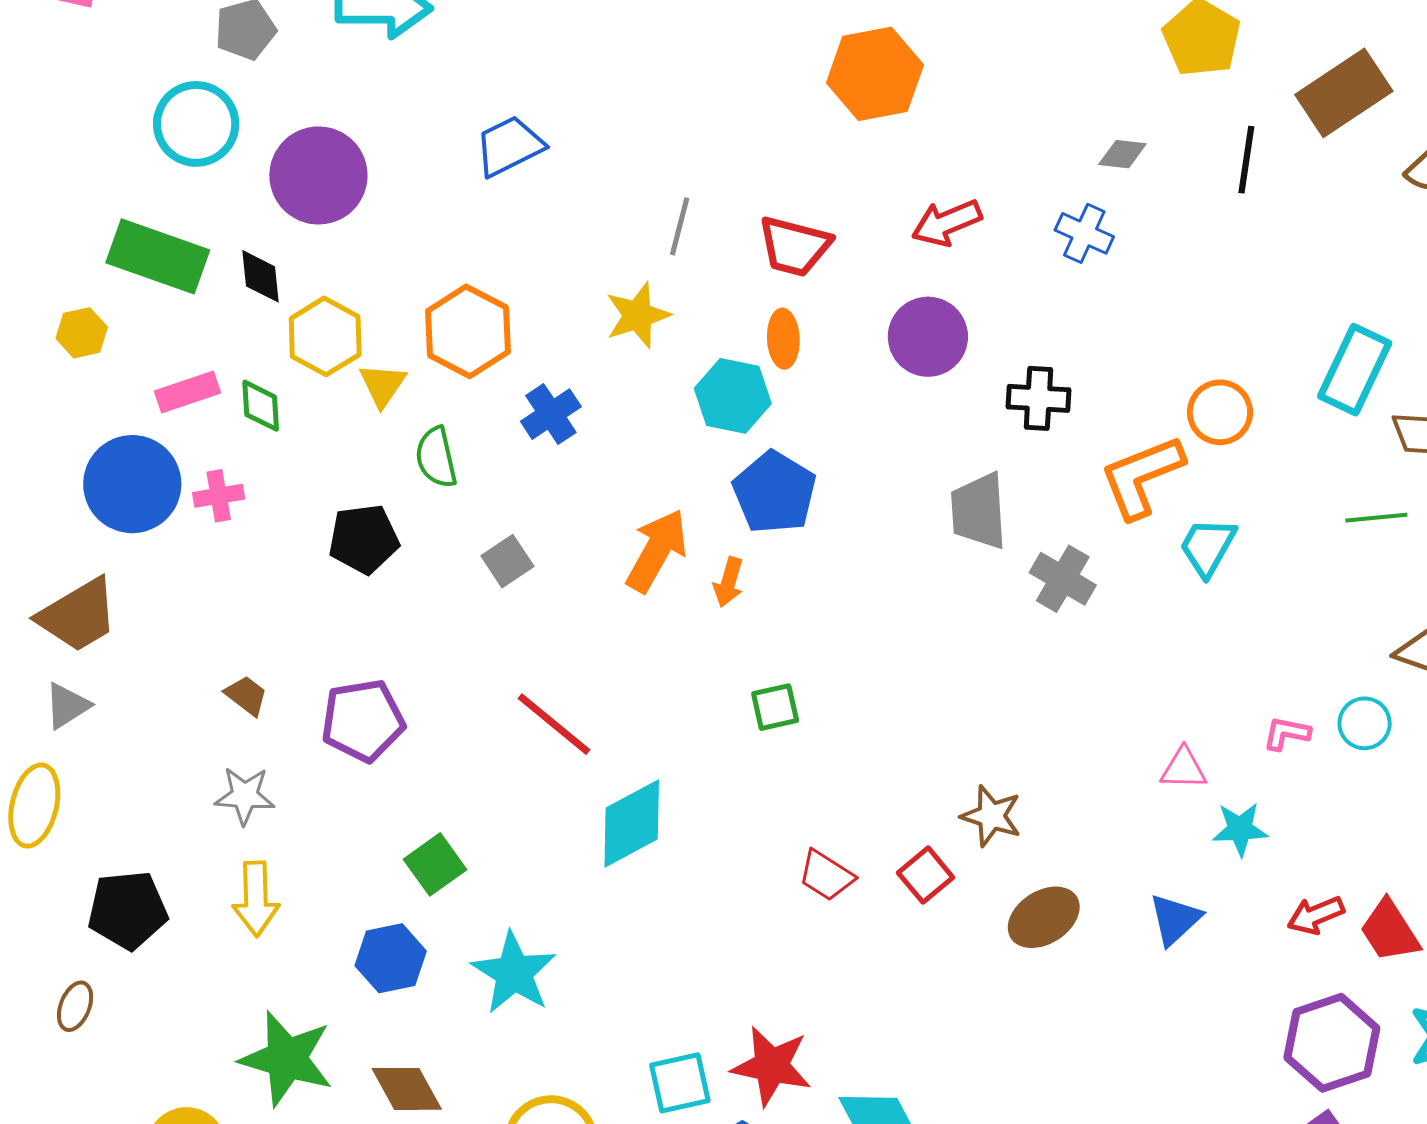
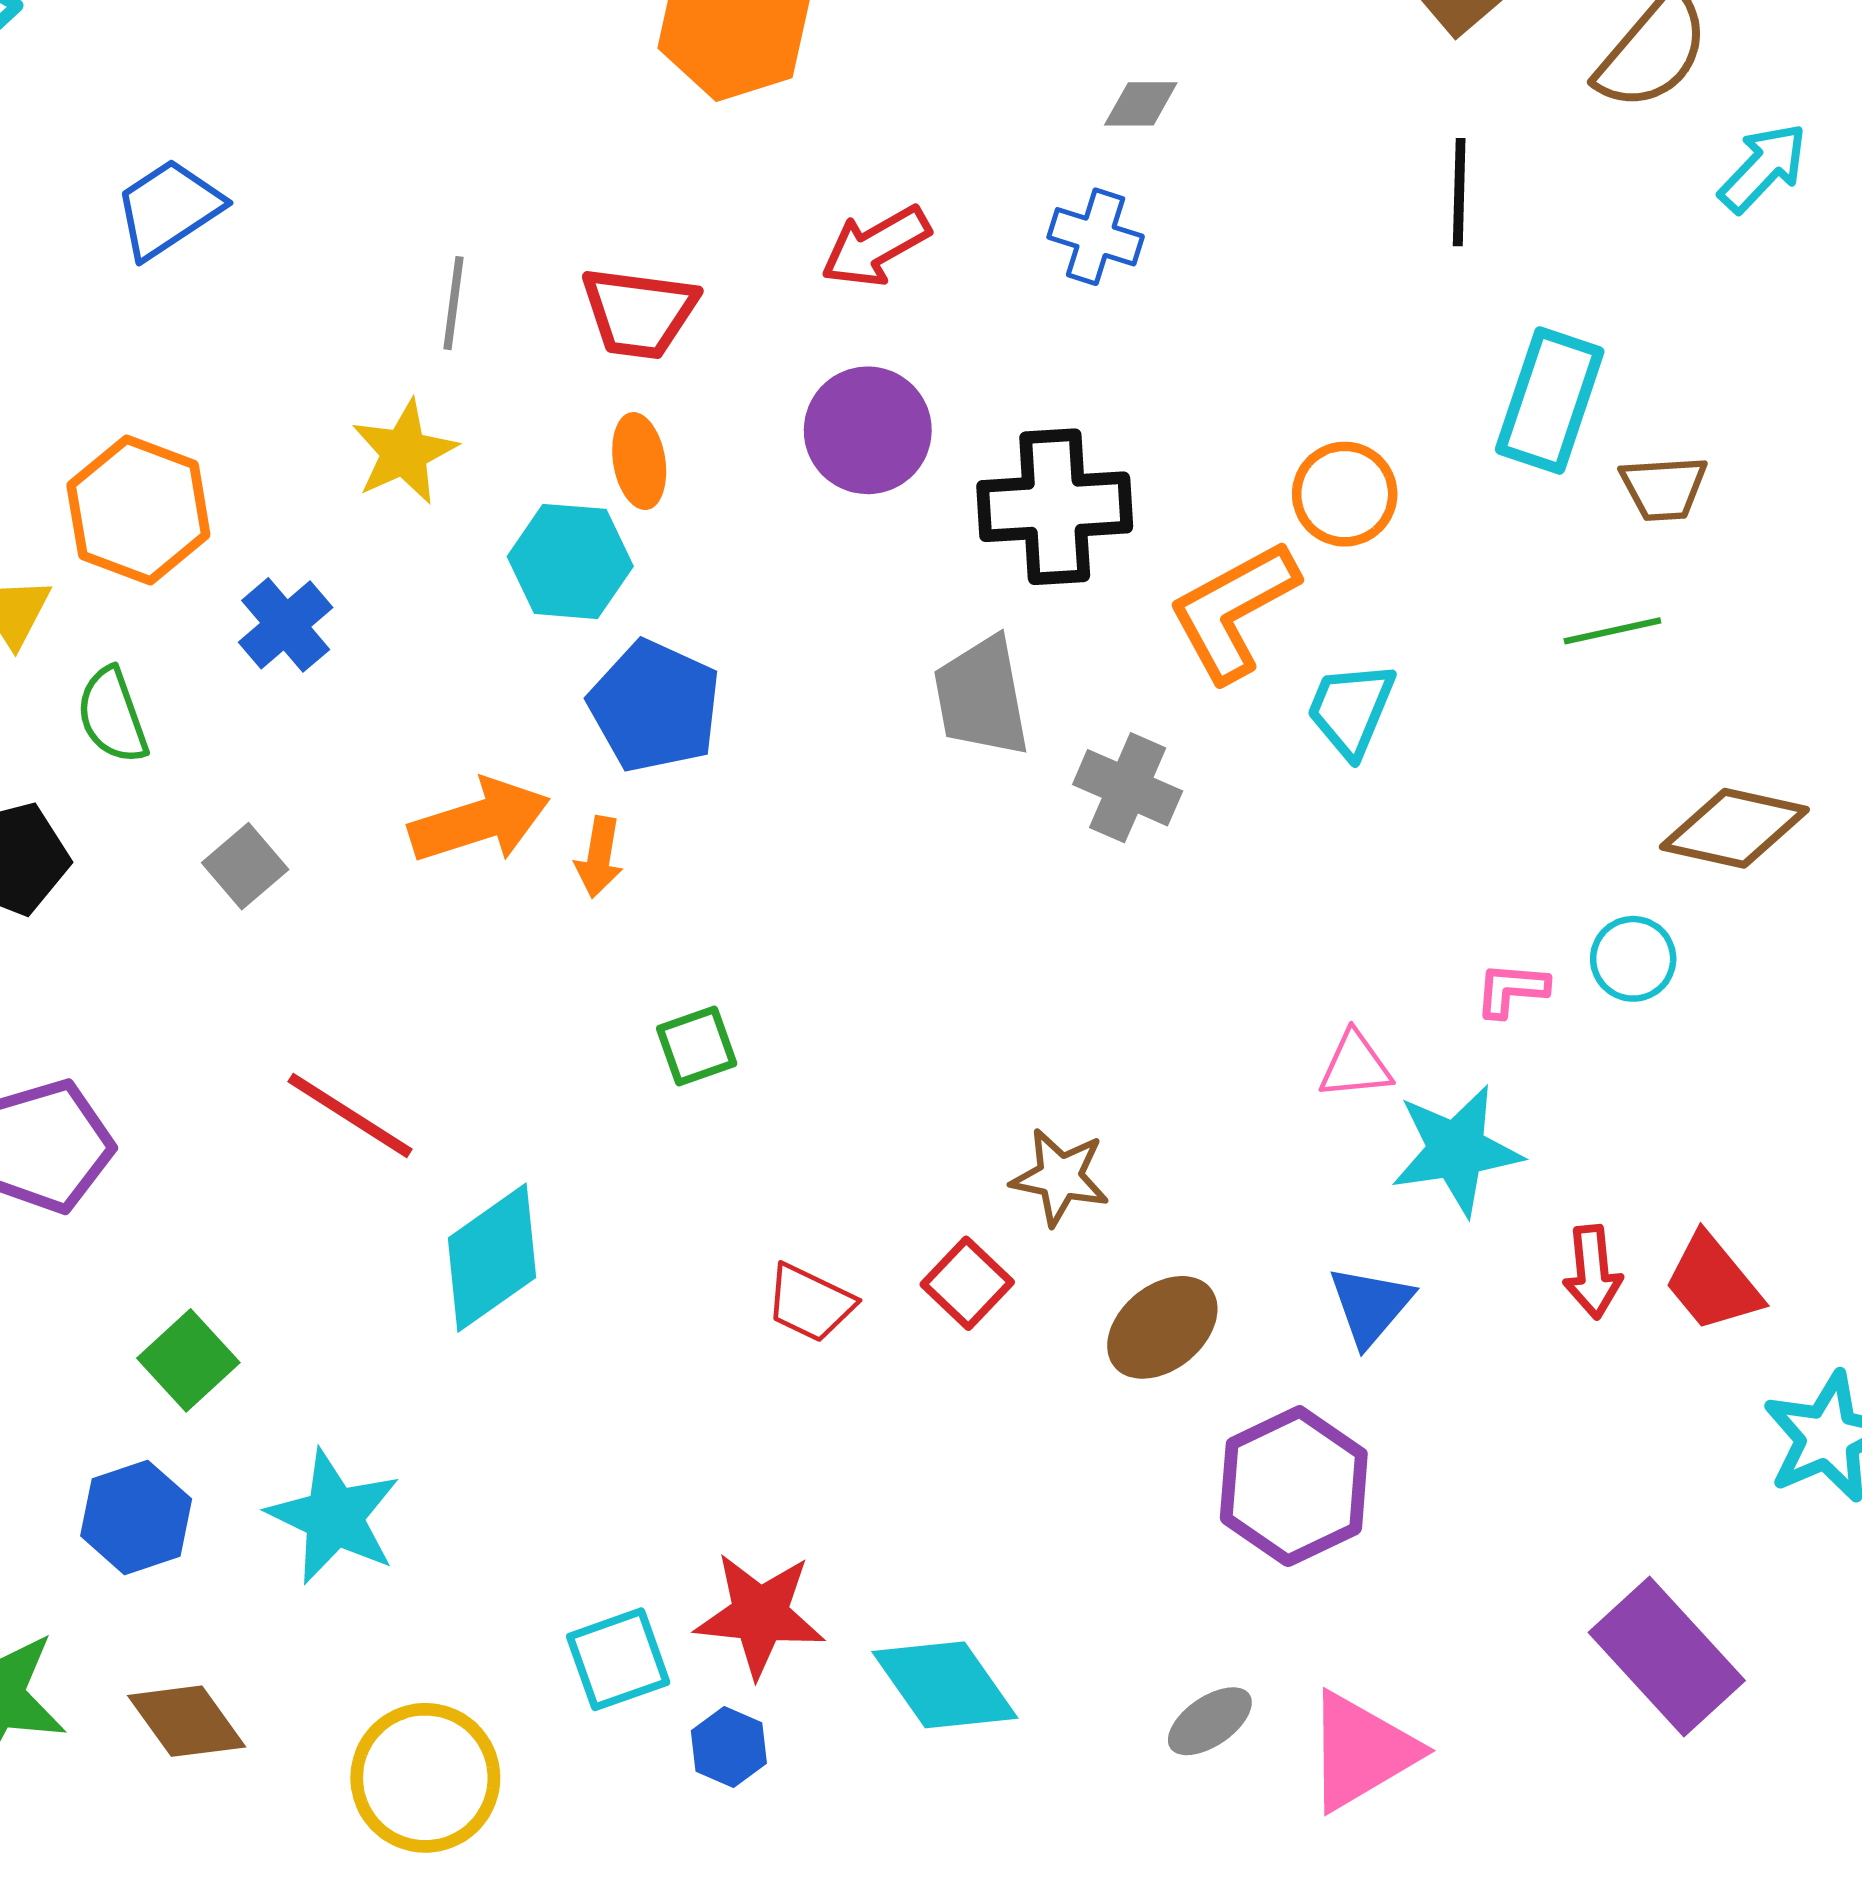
black line: (1246, 160) -> (1459, 192), moved
black cross: (1039, 398) -> (1055, 507), size x1.5
orange arrow: (657, 551) -> (479, 821), turned 50
cyan star: (1240, 829) -> (1456, 1150), size x1.5
red arrow: (1316, 915) -> (1593, 1272), turned -66
purple hexagon: (1332, 1043) -> (1294, 1486), moved

